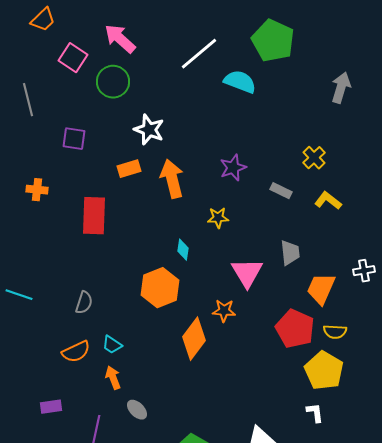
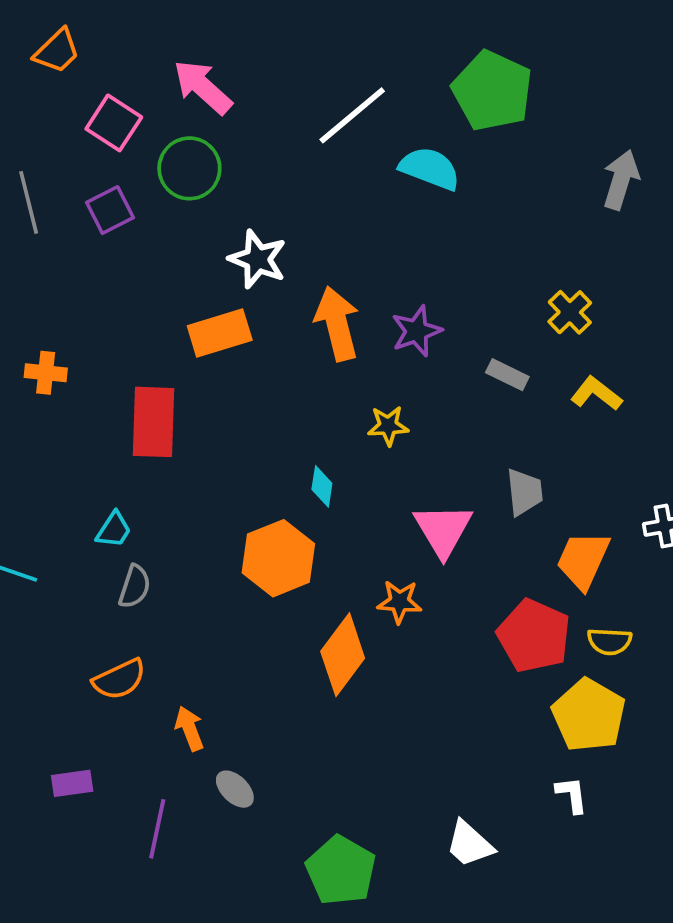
purple square: (74, 139) -> (110, 210), moved, turned -35
orange rectangle: (129, 169) -> (220, 333), size x1.4
orange arrow: (172, 179) -> (337, 324), moved
cyan trapezoid: (112, 345) -> (114, 530), moved, turned -90

